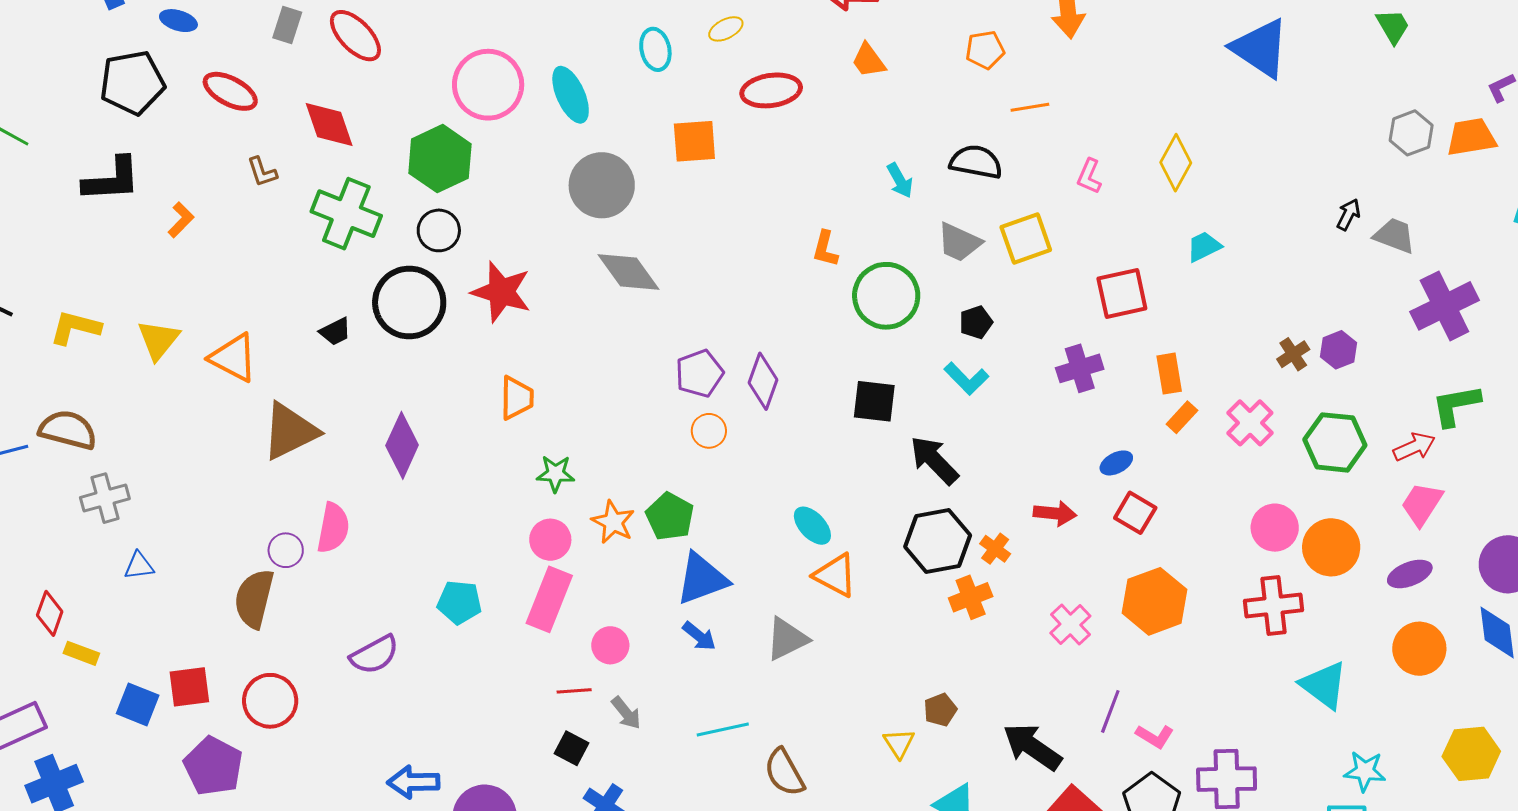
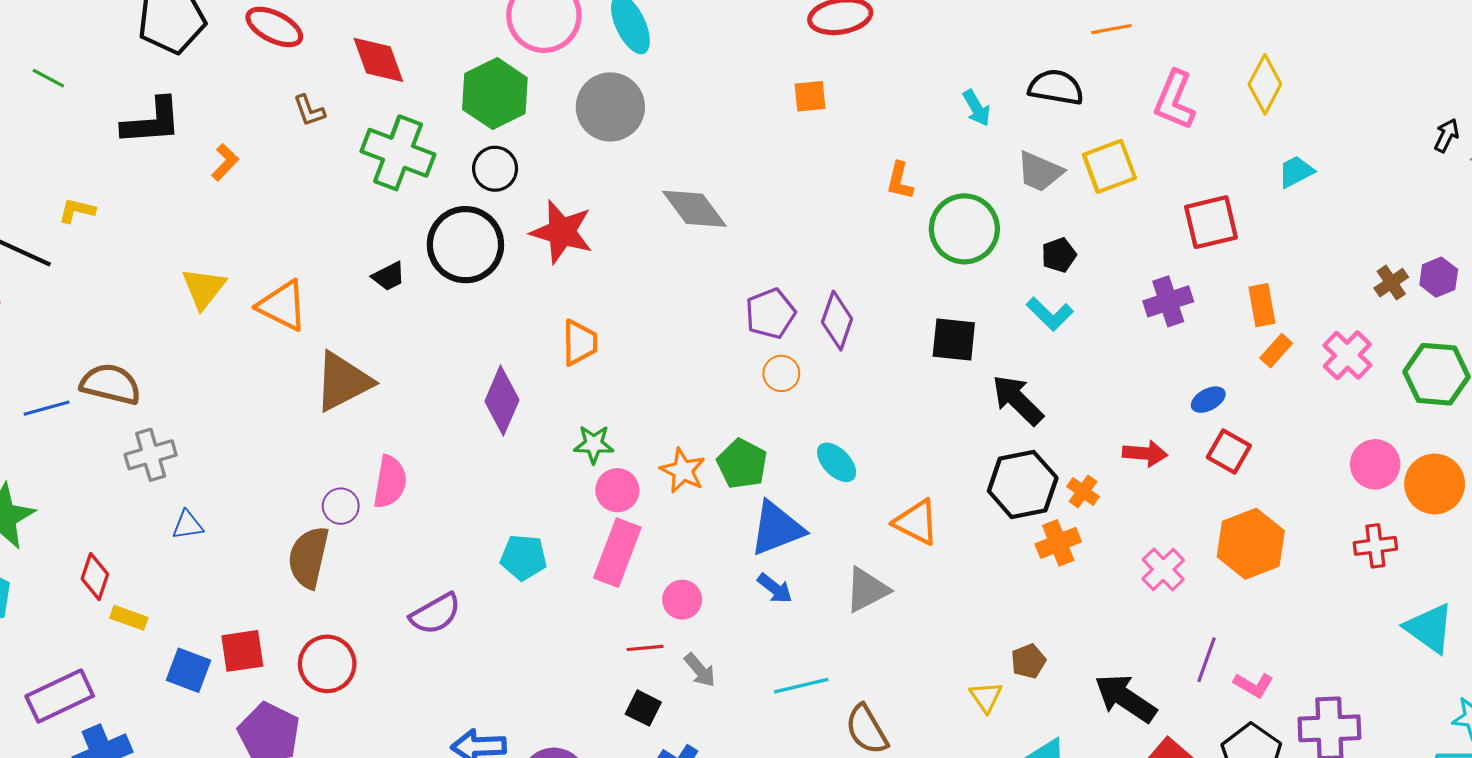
orange square: (694, 141) -> (810, 96), moved, size x0.7
pink L-shape: (1089, 176) -> (1175, 100), size x1.6
gray circle: (602, 185) -> (610, 107), moved
yellow L-shape: (75, 328) -> (77, 211), moved, size x0.7
purple diamond: (402, 445) -> (502, 401), moved
green star: (555, 474) -> (594, 444), moved
cyan ellipse: (812, 526) -> (837, 462), moved
red cross: (1274, 605) -> (1375, 546), size x0.7

